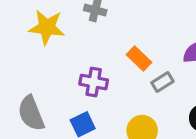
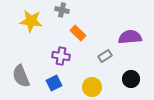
orange rectangle: (139, 59) -> (78, 33), moved

